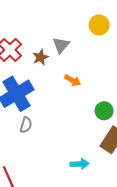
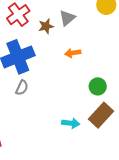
orange arrow: (73, 80) -> (73, 53), turned 133
cyan arrow: (80, 164) -> (71, 123), moved

